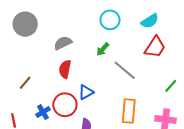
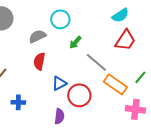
cyan circle: (110, 20) -> (60, 19), moved
red circle: (65, 105) -> (79, 95), moved
orange rectangle: (129, 111) -> (115, 84), moved, turned -60
blue cross: (43, 112) -> (18, 102), turned 32

